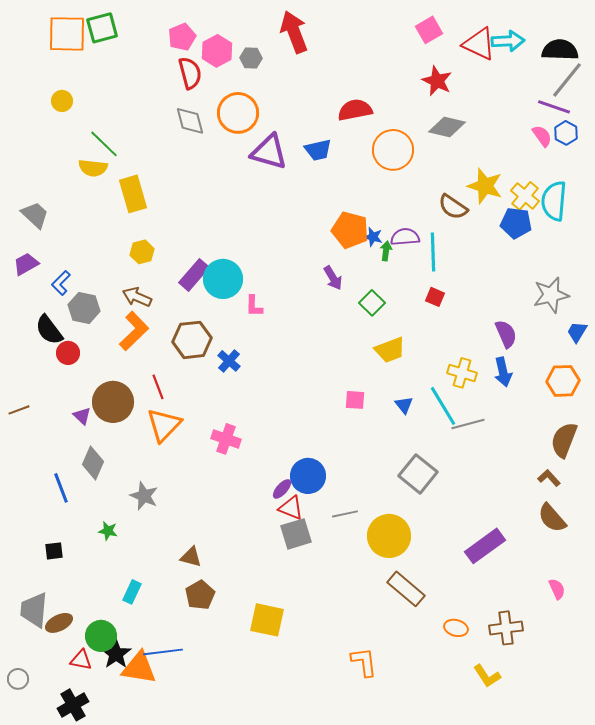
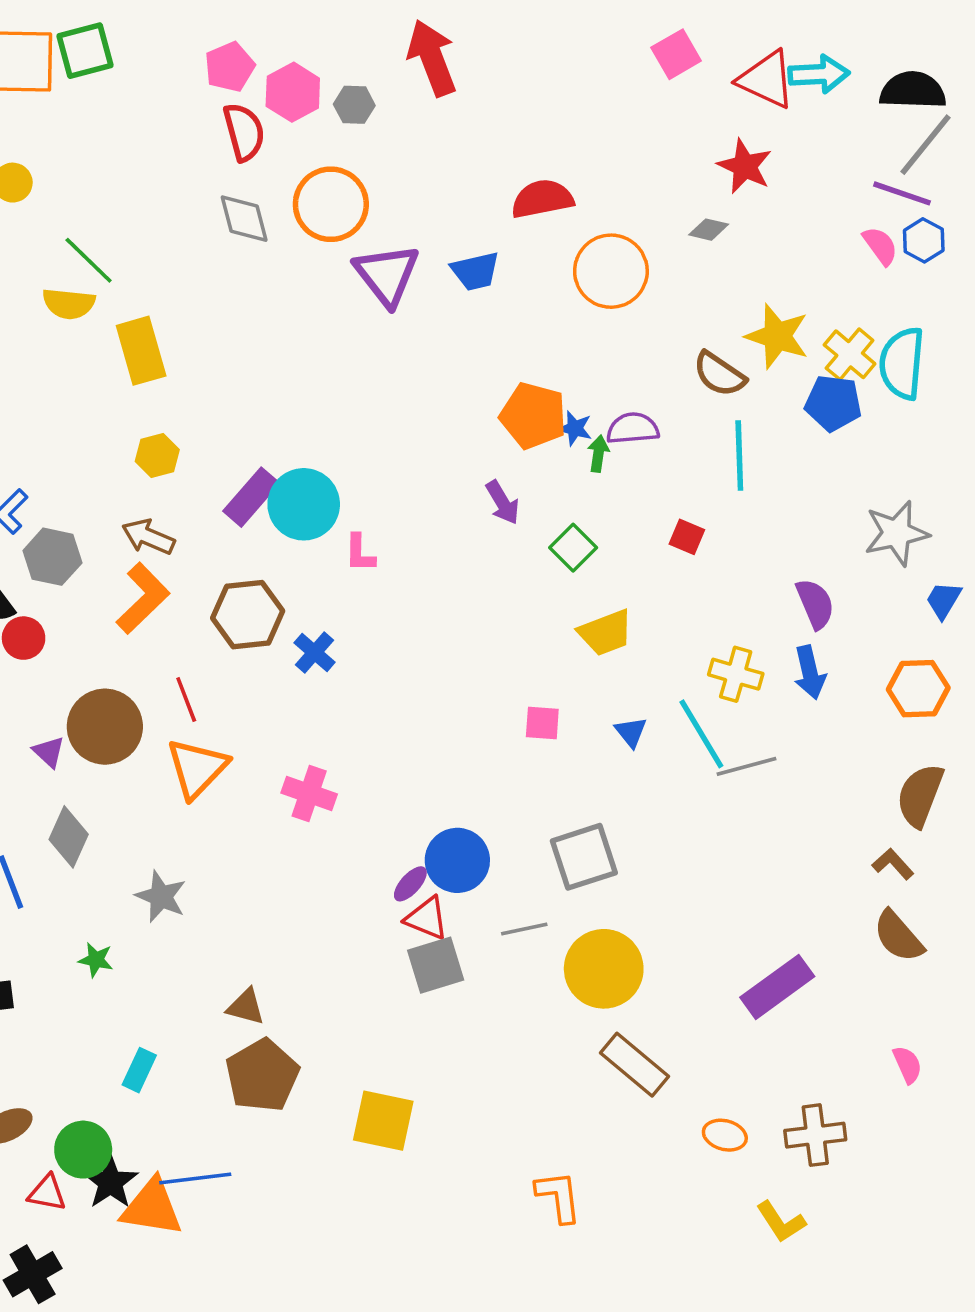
red star: (437, 81) -> (745, 166), moved
gray diamond: (447, 127) -> (709, 230), size x0.6
purple triangle: (269, 152) -> (387, 275), turned 36
cyan line: (433, 252) -> (739, 455), moved
gray square: (418, 474) -> (584, 857), moved, turned 33
brown pentagon: (200, 595) -> (262, 1075), size x1.4

